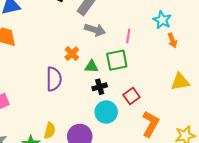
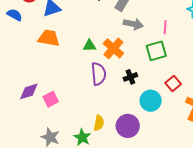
orange cross: (72, 54) -> (113, 48), size x1.5
green triangle: (92, 67) -> (89, 46), moved
black cross: (100, 87) -> (130, 77), moved

